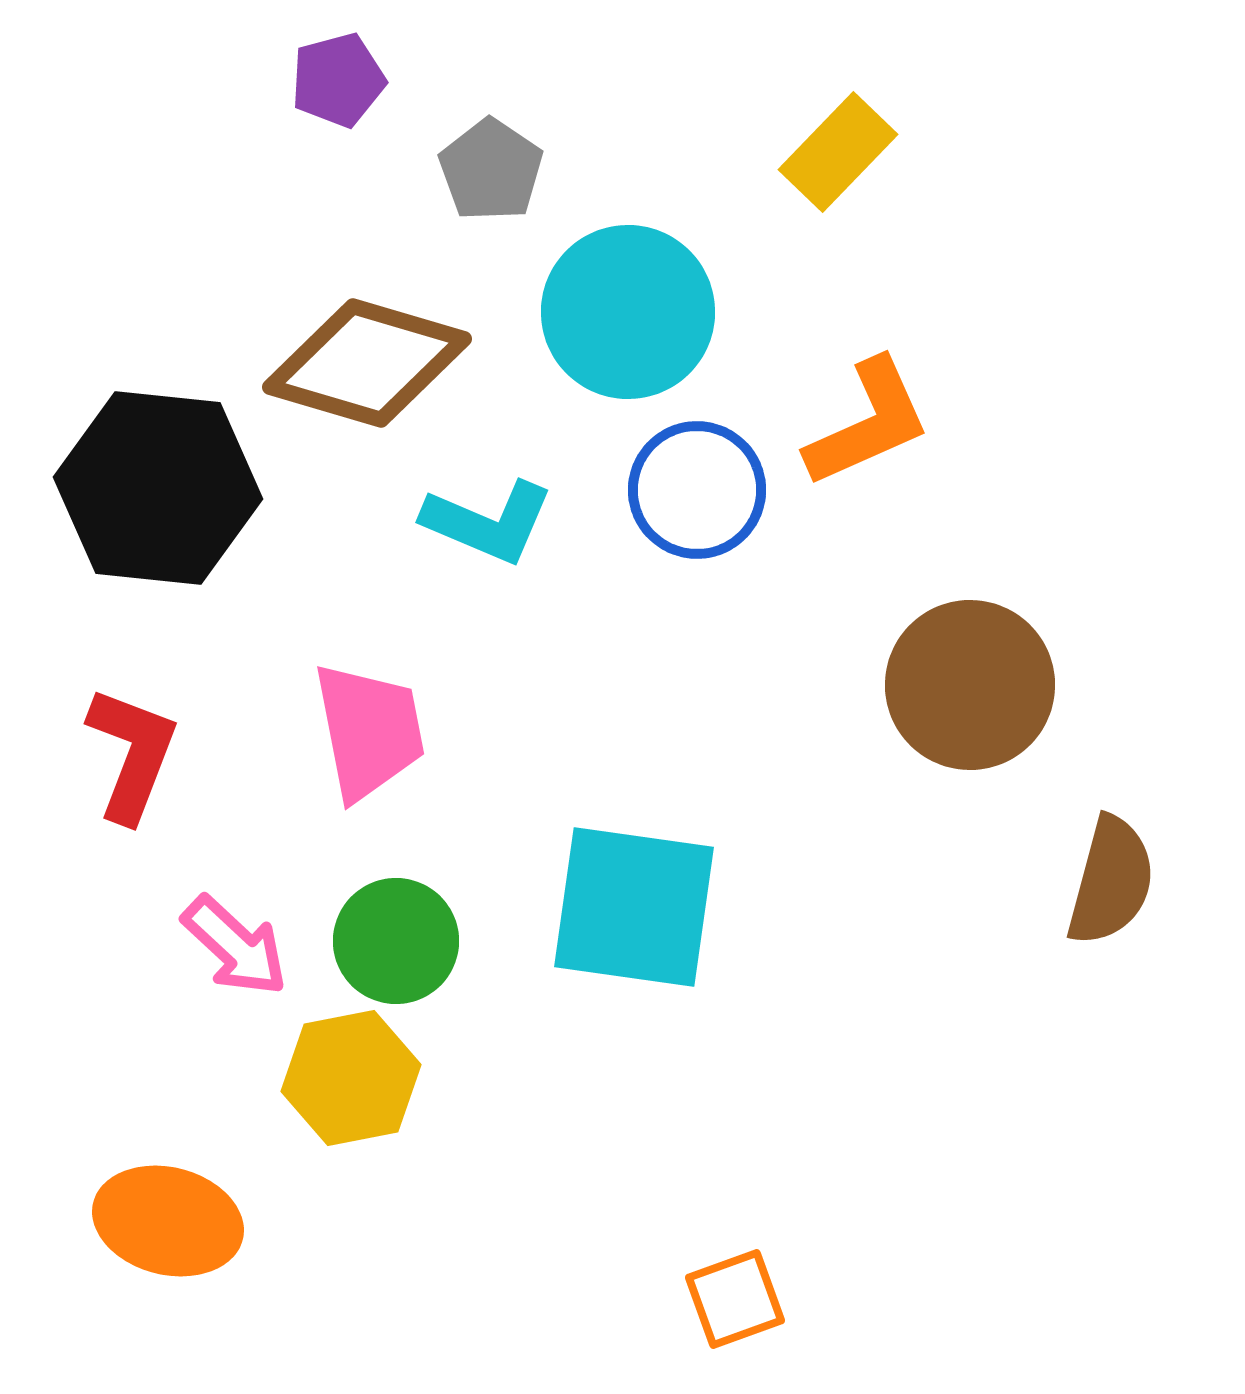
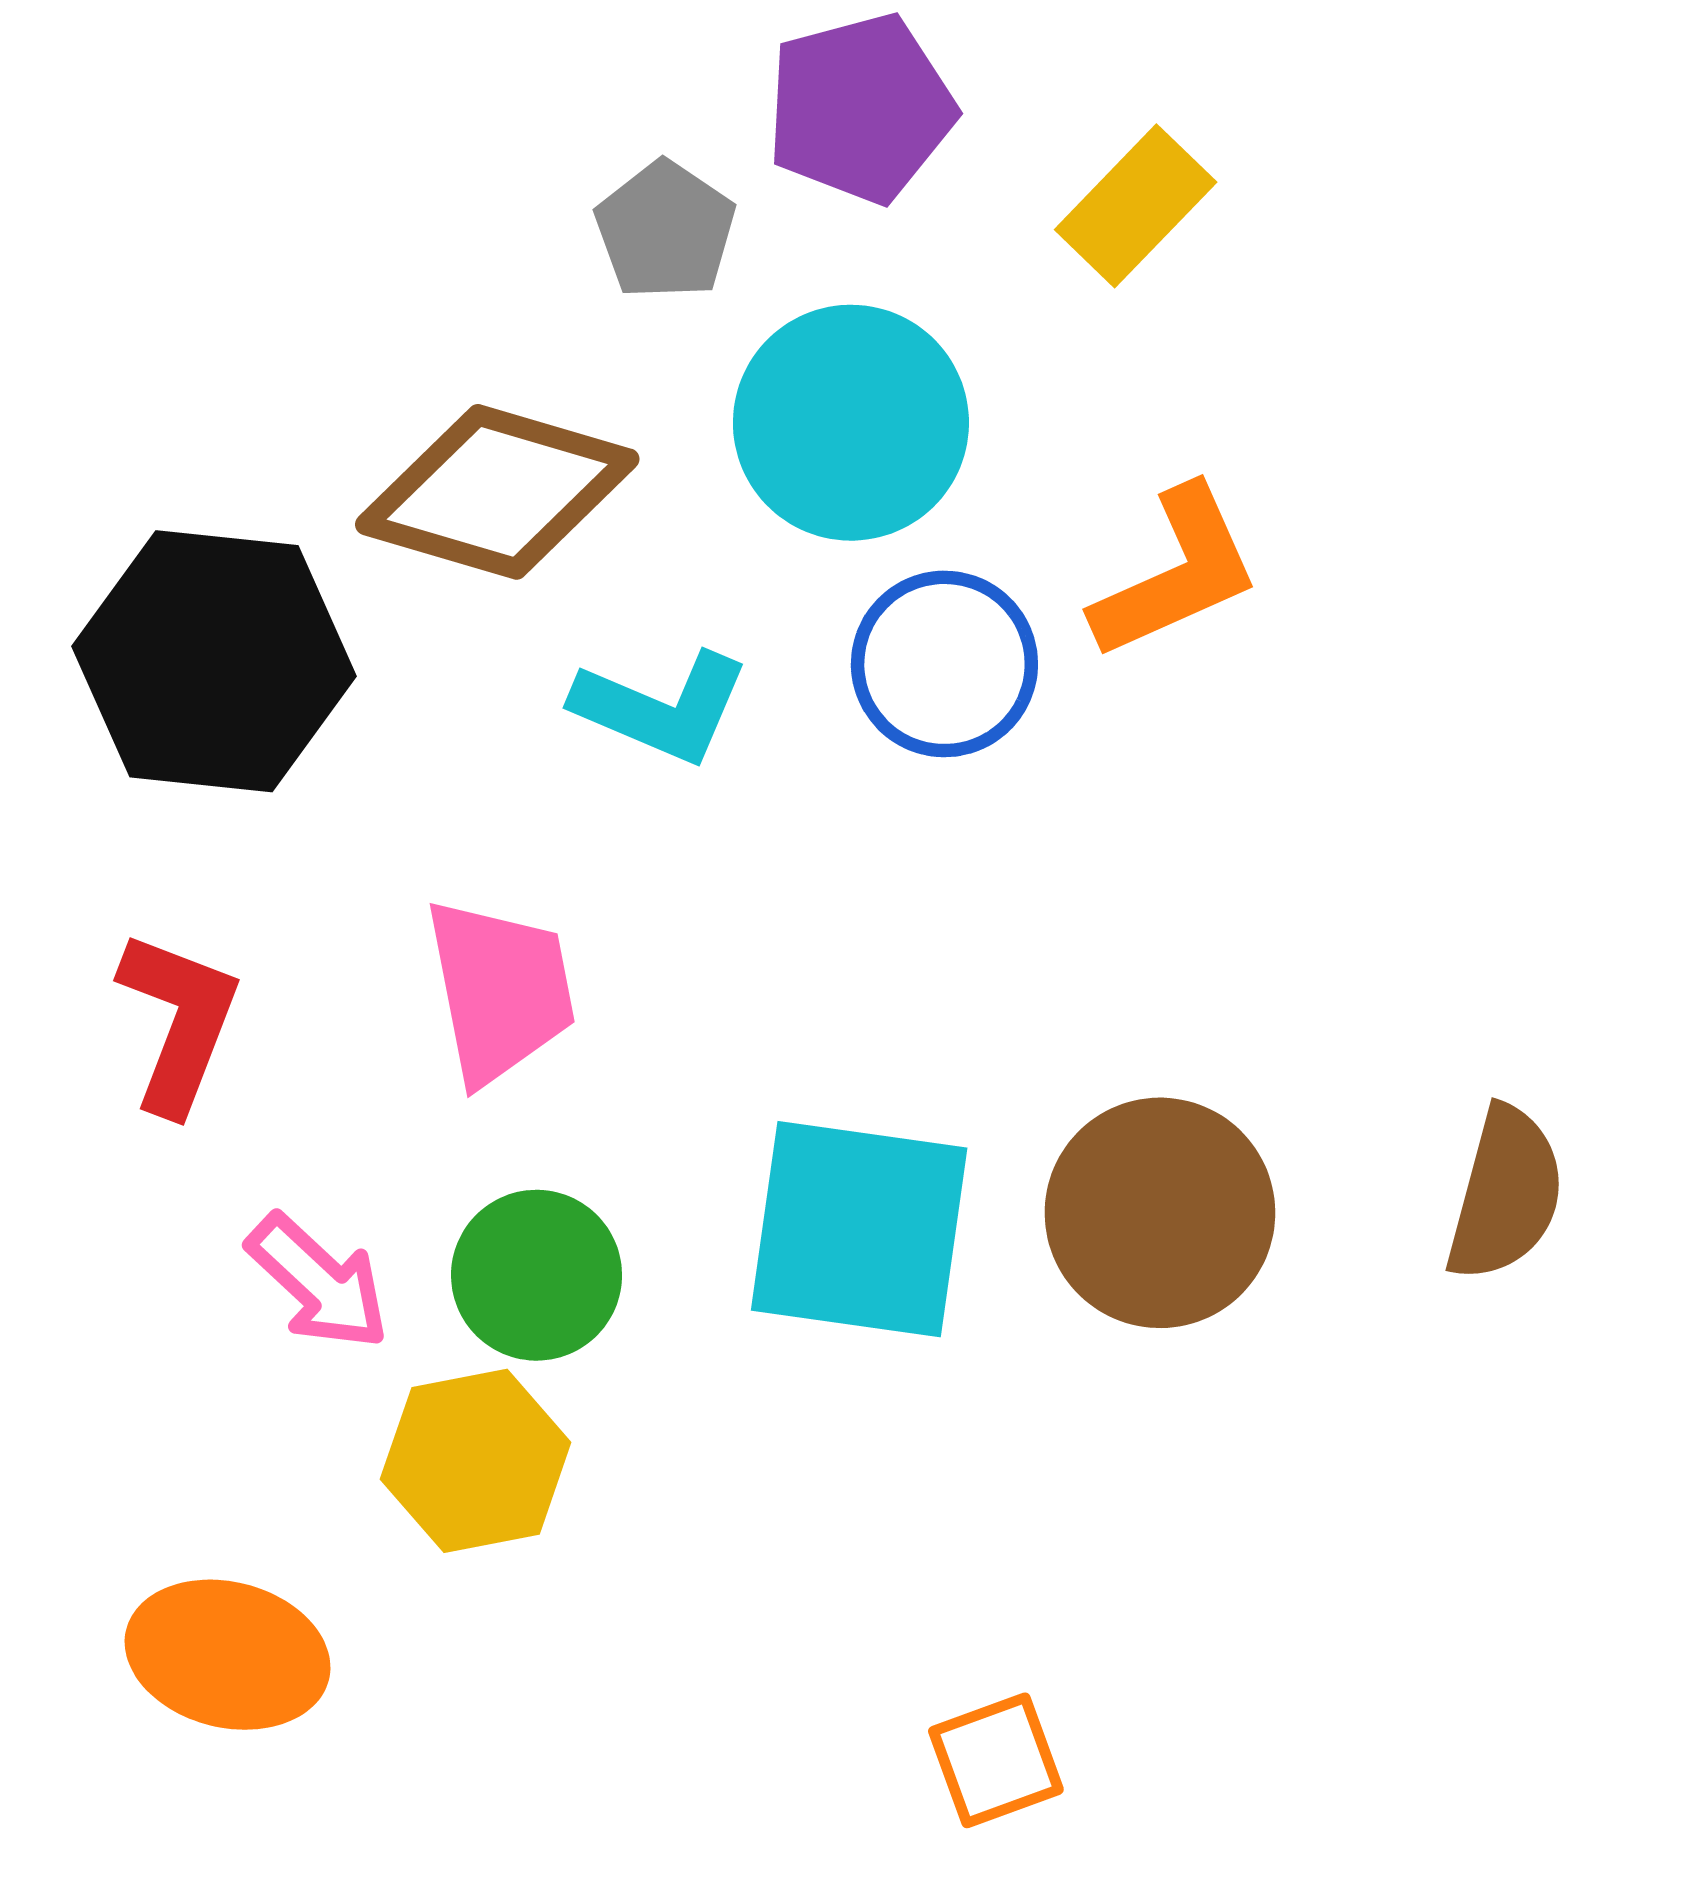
purple pentagon: (338, 80) -> (860, 108), moved, size x1.5
brown circle: (970, 685) -> (1160, 1213), moved

